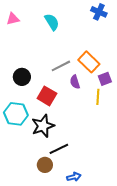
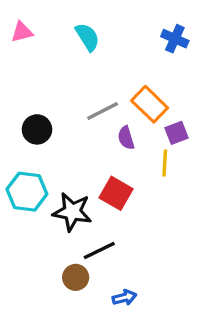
blue cross: (99, 12) -> (175, 39), moved
red square: (47, 96) -> (116, 193), moved
black star: (43, 126) -> (72, 212), turned 30

